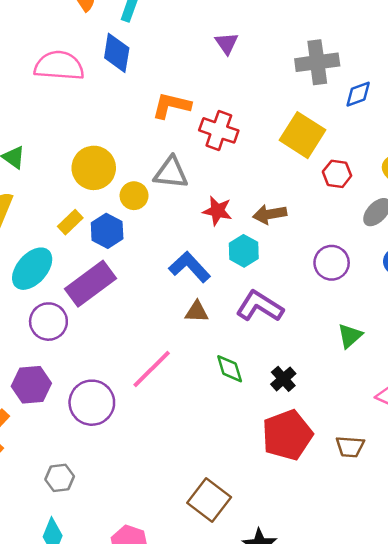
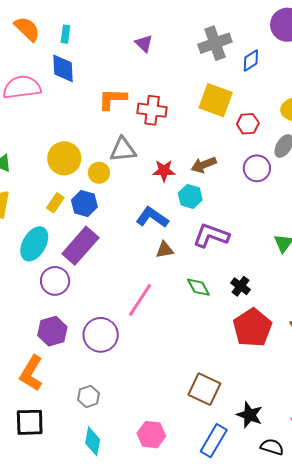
purple circle: (332, 263) -> (257, 168), moved

